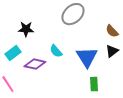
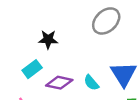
cyan semicircle: (56, 51) -> (91, 83), moved

